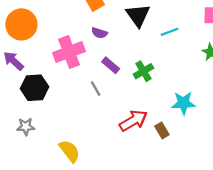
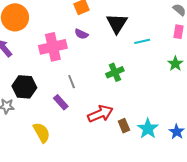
purple rectangle: (111, 65) -> (61, 102), moved
black hexagon: (35, 88) -> (24, 87), moved
cyan star: (183, 103) -> (148, 129), moved, turned 30

